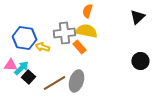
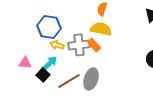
gray cross: (64, 33) -> (79, 45), moved
blue hexagon: (24, 38) -> (49, 27), moved
cyan arrow: (21, 68) -> (50, 63), moved

